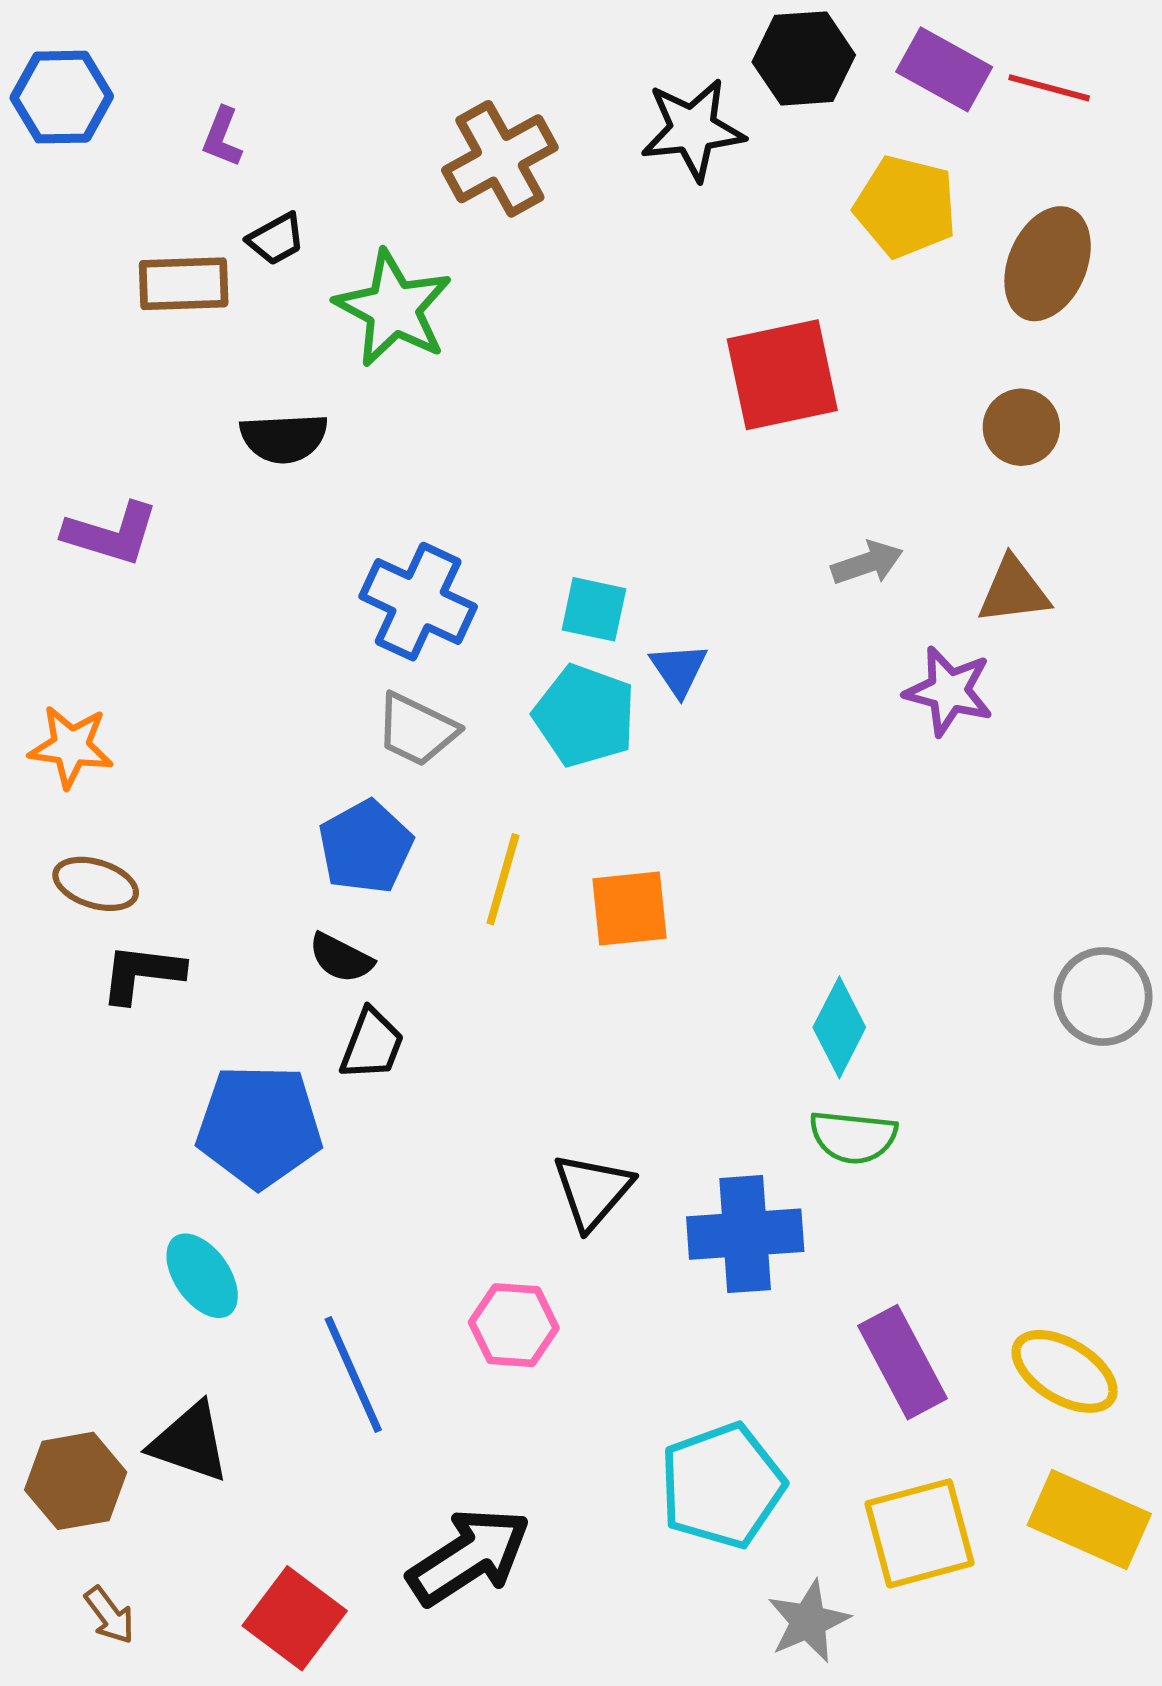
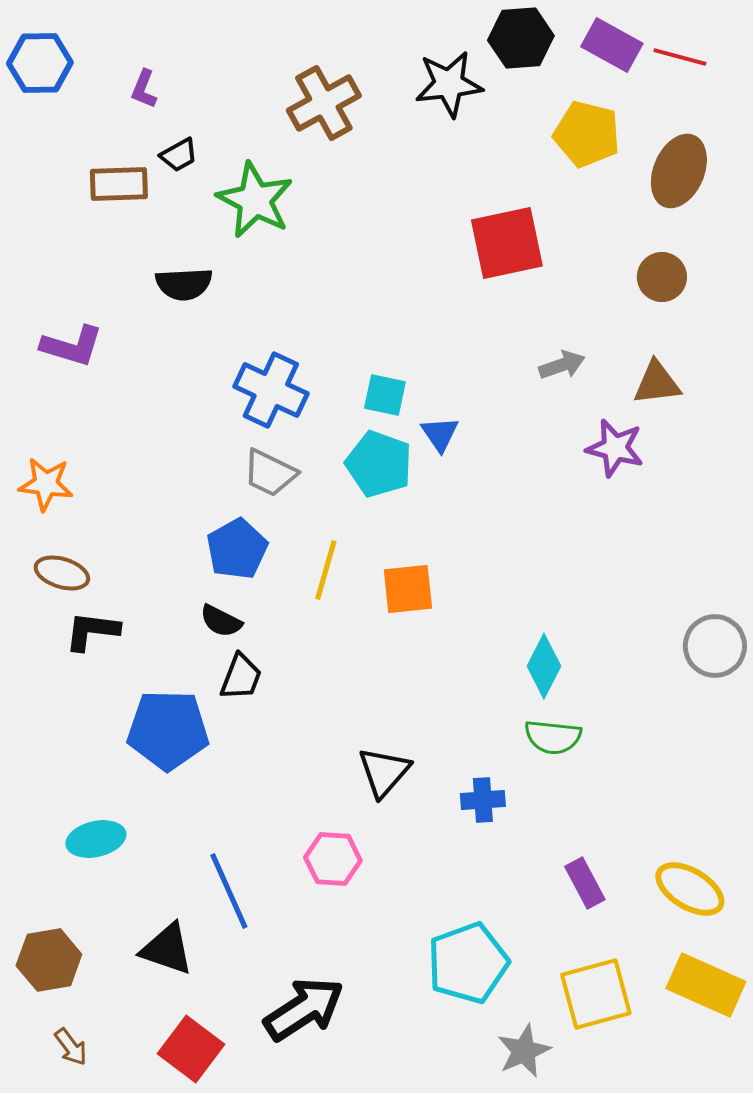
blue cross: (745, 1234) -> (483, 800), size x0.6
cyan ellipse: (202, 1276) -> (96, 839), moved, turned -68
purple rectangle: (903, 1362) -> (585, 883), size x0.7
black triangle: (190, 1442) -> (167, 949), moved

